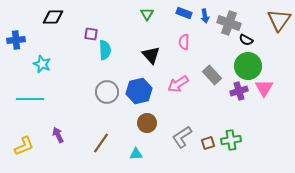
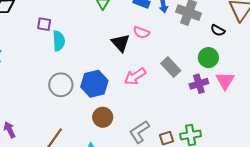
black semicircle: (246, 40) -> (218, 30), moved
pink semicircle: (184, 42) -> (141, 32), turned -70
black triangle: (151, 55) -> (120, 43), moved
green circle: (248, 66) -> (208, 58), size x0.7

